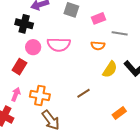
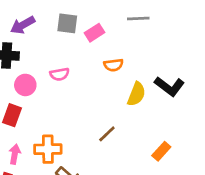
pink rectangle: (98, 18) -> (94, 33), moved
gray line: (120, 33) -> (138, 19), moved
pink semicircle: (59, 45) -> (60, 74), size x0.6

